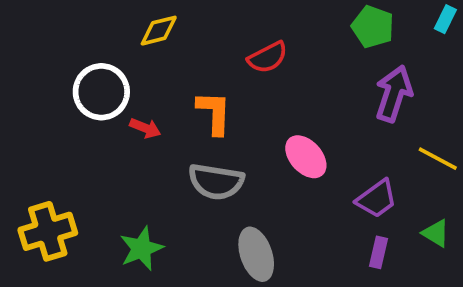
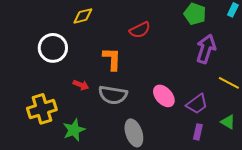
red arrow: (145, 128) -> (81, 85), moved
pink ellipse: (306, 157) -> (164, 96), moved
yellow cross: (48, 231) -> (42, 109), moved

